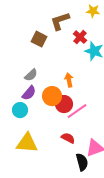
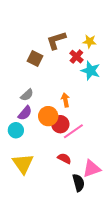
yellow star: (93, 11) -> (90, 41), moved
yellow triangle: (27, 143) -> (23, 164), turned 50

